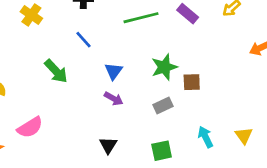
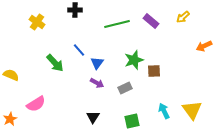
blue line: (83, 40) -> (79, 50), moved
gray rectangle: (163, 105) -> (125, 88), moved
yellow triangle: (244, 136) -> (192, 110), size x1.5

